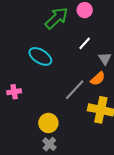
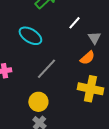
gray line: (75, 90) -> (46, 69), moved

